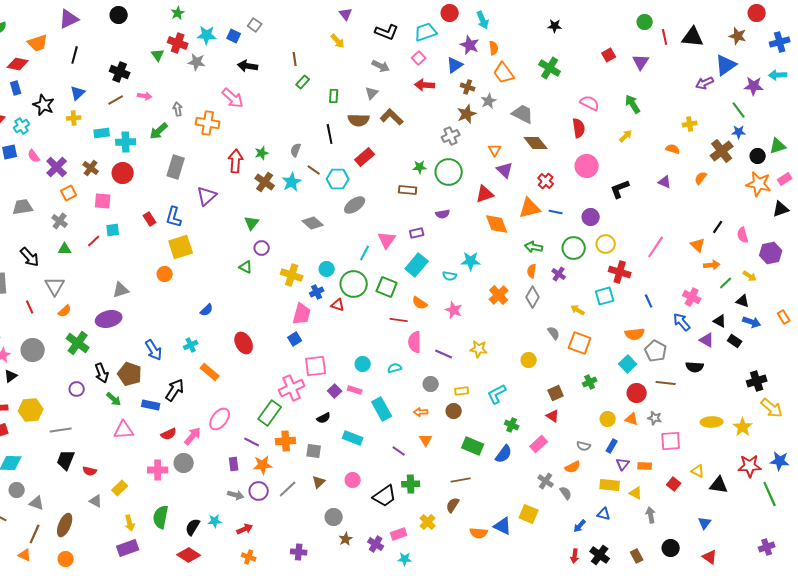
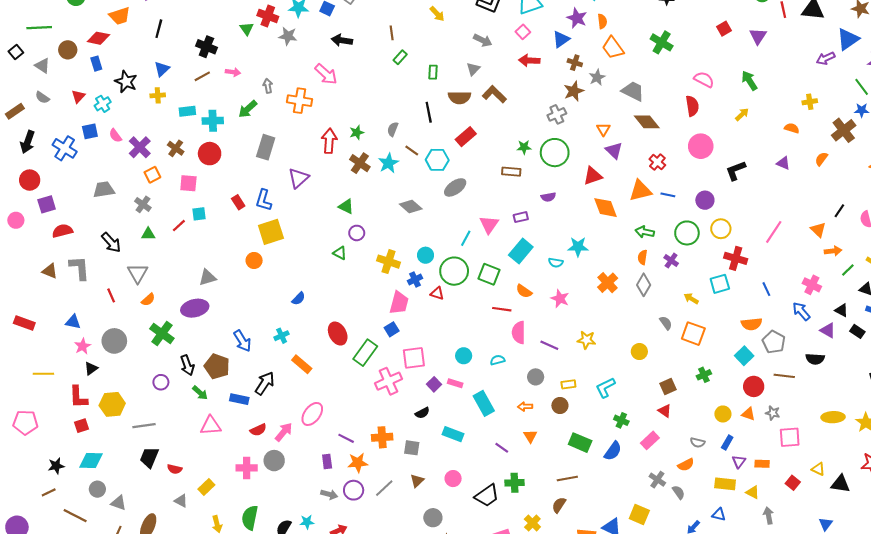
green triangle: (252, 223) -> (346, 207), turned -42
green rectangle: (270, 413) -> (365, 353), moved

